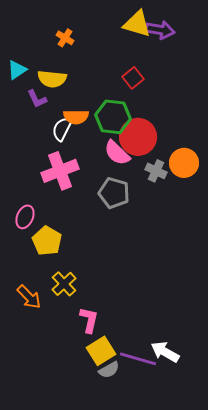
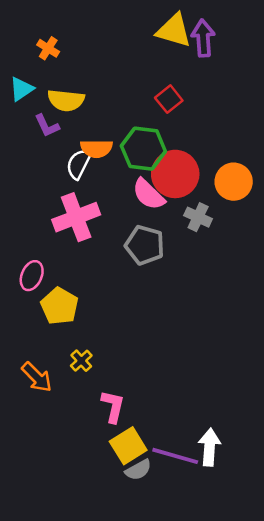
purple arrow: (160, 30) -> (203, 38), turned -104
orange cross: (65, 38) -> (48, 48), moved
orange circle: (184, 163) -> (234, 182), moved
yellow cross: (64, 284) -> (81, 361), size x0.7
white arrow: (165, 352) -> (209, 447), turned 64

